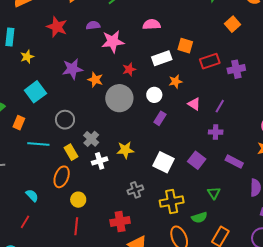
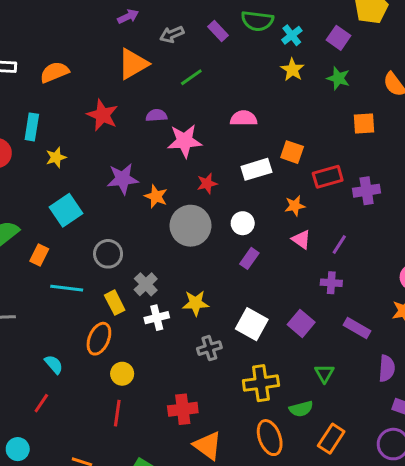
orange square: (232, 24) -> (364, 124), turned 35
orange star: (175, 82) -> (295, 206), moved
gray cross: (135, 190) -> (209, 348), moved

